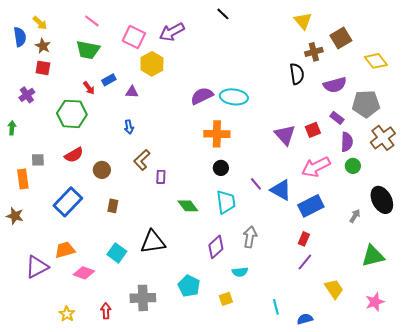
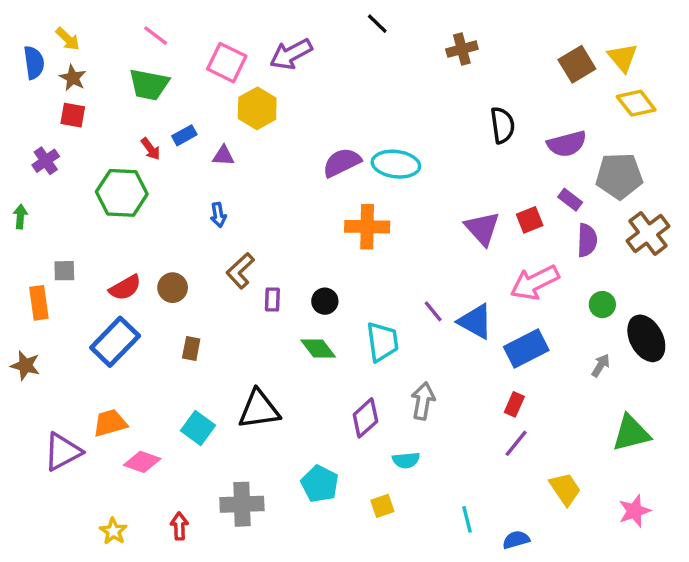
yellow triangle: (303, 21) -> (623, 58), moved
brown cross: (314, 52) -> (462, 49), moved
red semicircle: (74, 155) -> (125, 288), moved
green circle: (353, 166) -> (602, 305), moved
black circle: (221, 168) -> (325, 301), moved

